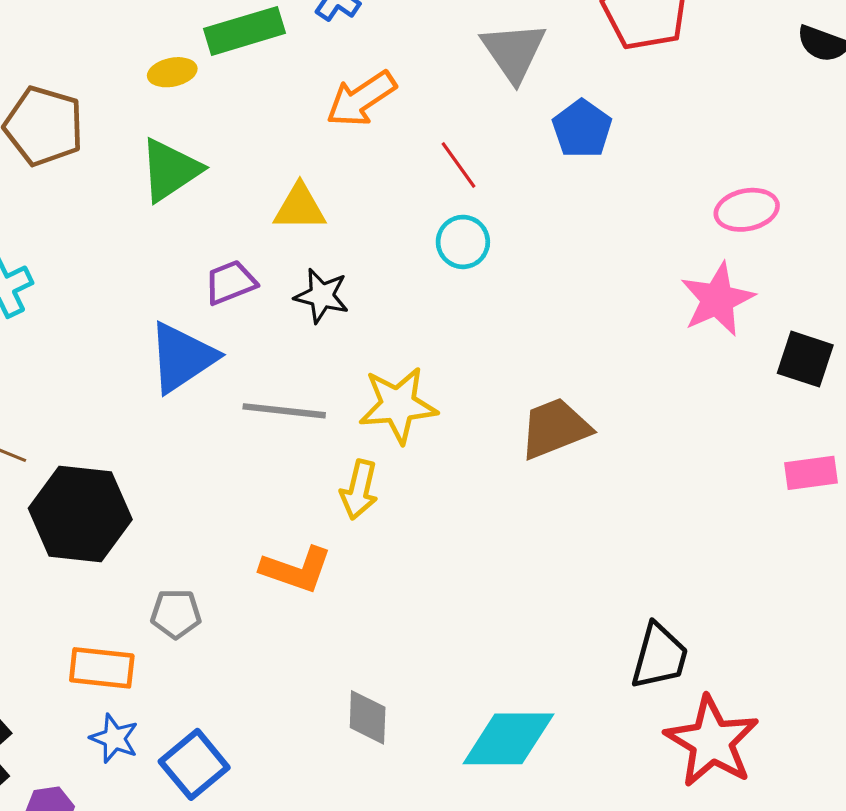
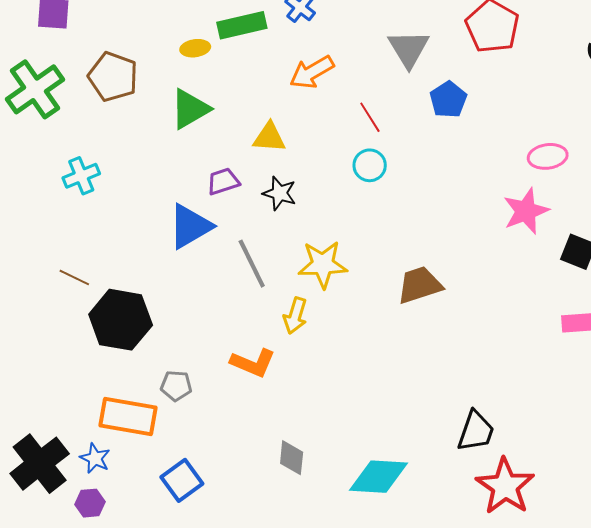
gray line: (284, 411) -> (252, 264), turned 54
orange rectangle: (102, 668) -> (128, 416), size x1.4
blue star: (114, 738) -> (95, 458), moved

